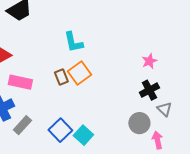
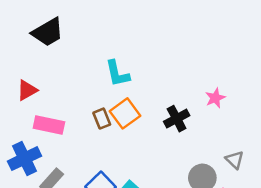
black cross: (149, 90) -> (177, 119), moved

